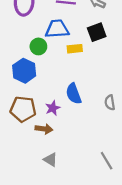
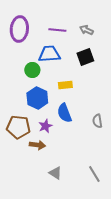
yellow rectangle: (75, 49) -> (65, 85), moved
blue hexagon: (24, 71) -> (37, 98), moved
gray triangle: (51, 160) -> (55, 173), moved

